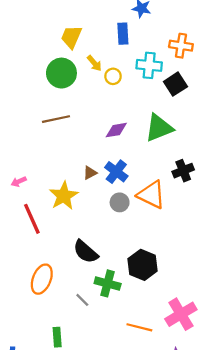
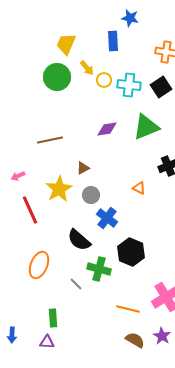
cyan cross: (149, 65) -> (129, 85), moved
brown line: (56, 119) -> (50, 140), moved
blue cross: (116, 172) -> (107, 218), moved
orange triangle: (151, 195) -> (139, 188), size x0.5
gray circle: (120, 202) -> (91, 195), moved

